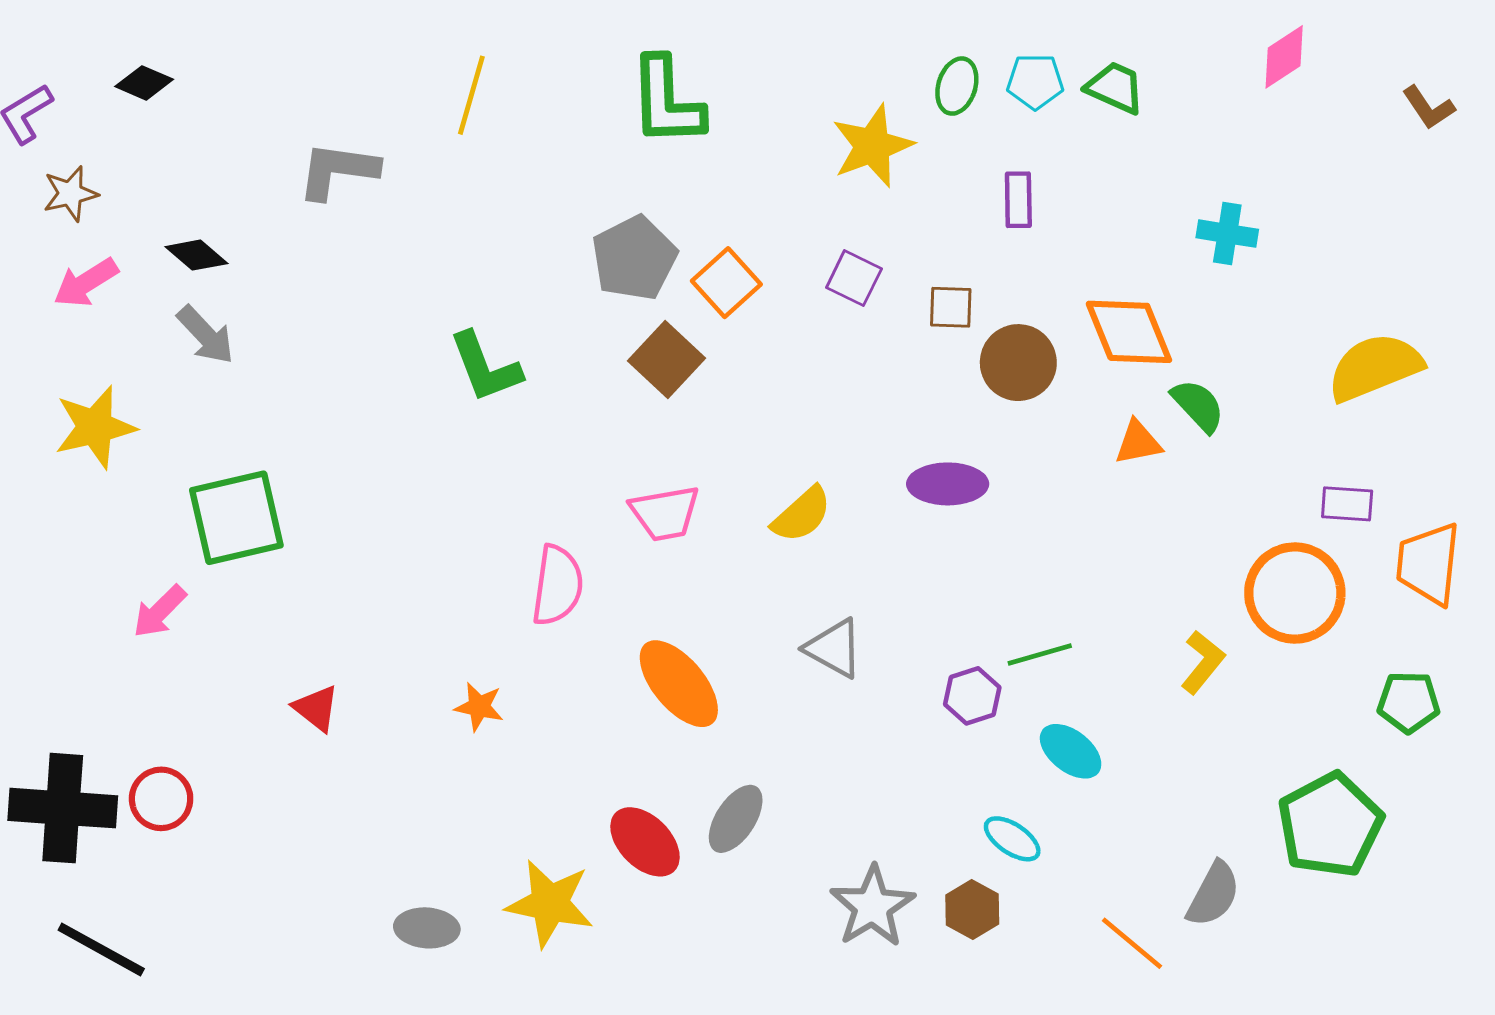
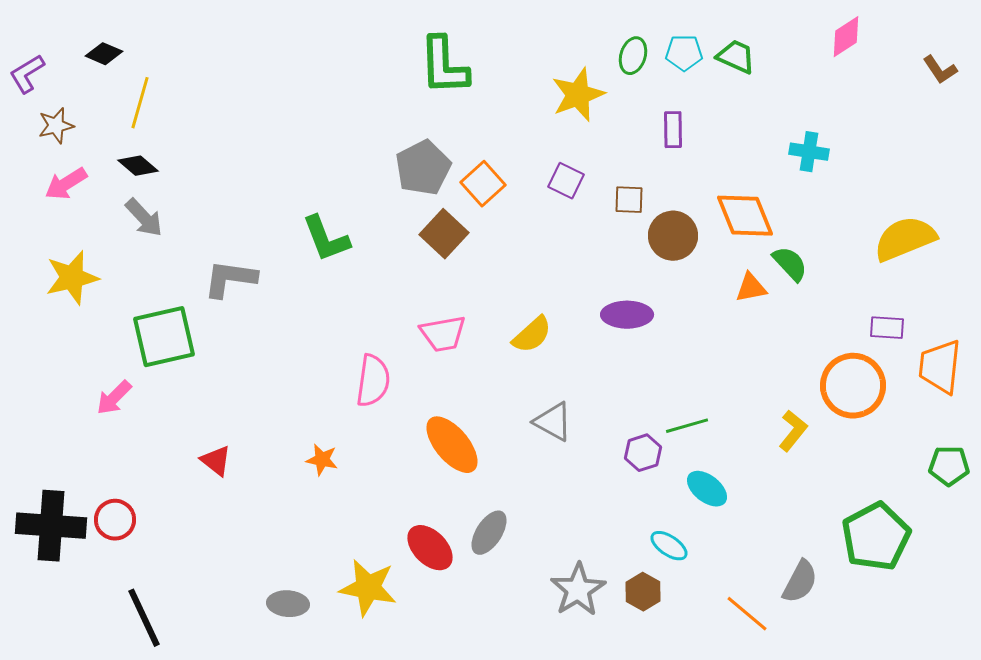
yellow line: (471, 95) -> (140, 103), moved
gray L-shape: (338, 171) -> (230, 279), moved
green pentagon: (1409, 702) -> (949, 466), moved
black line: (101, 949) -> (144, 618), moved, turned 36

